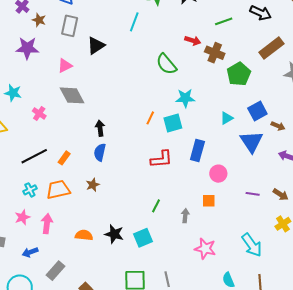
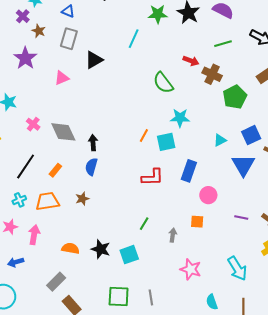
purple star: (27, 48) -> (25, 58), turned 30
gray diamond: (72, 95) -> (63, 132), moved
black line: (34, 156) -> (26, 167), turned -32
gray rectangle: (55, 271) -> (56, 282), moved

